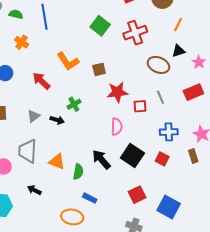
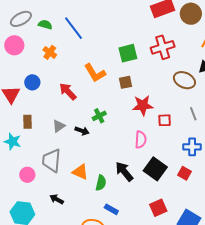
blue line: (45, 17) -> (73, 28), turned -30
green square: (100, 26) -> (128, 53), moved, turned 36
gray line: (160, 97) -> (193, 114), moved

